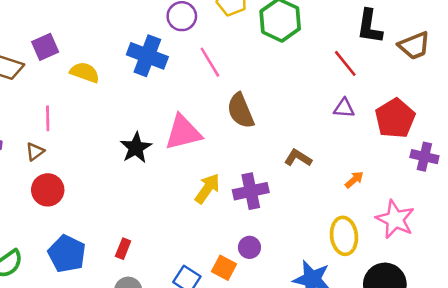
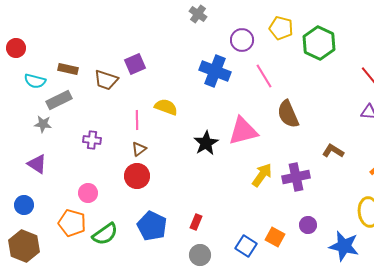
yellow semicircle: (85, 72) -> (166, 107), moved
brown triangle: (35, 152) -> (139, 149), moved
purple circle: (249, 247) -> (308, 225), moved

